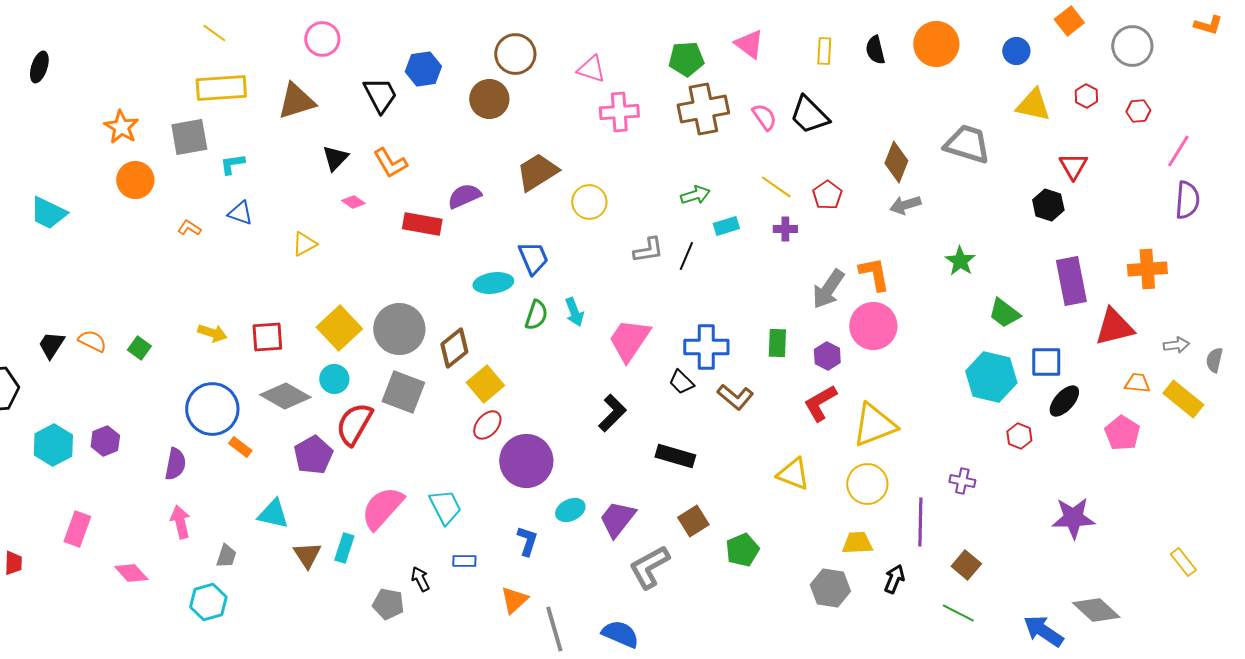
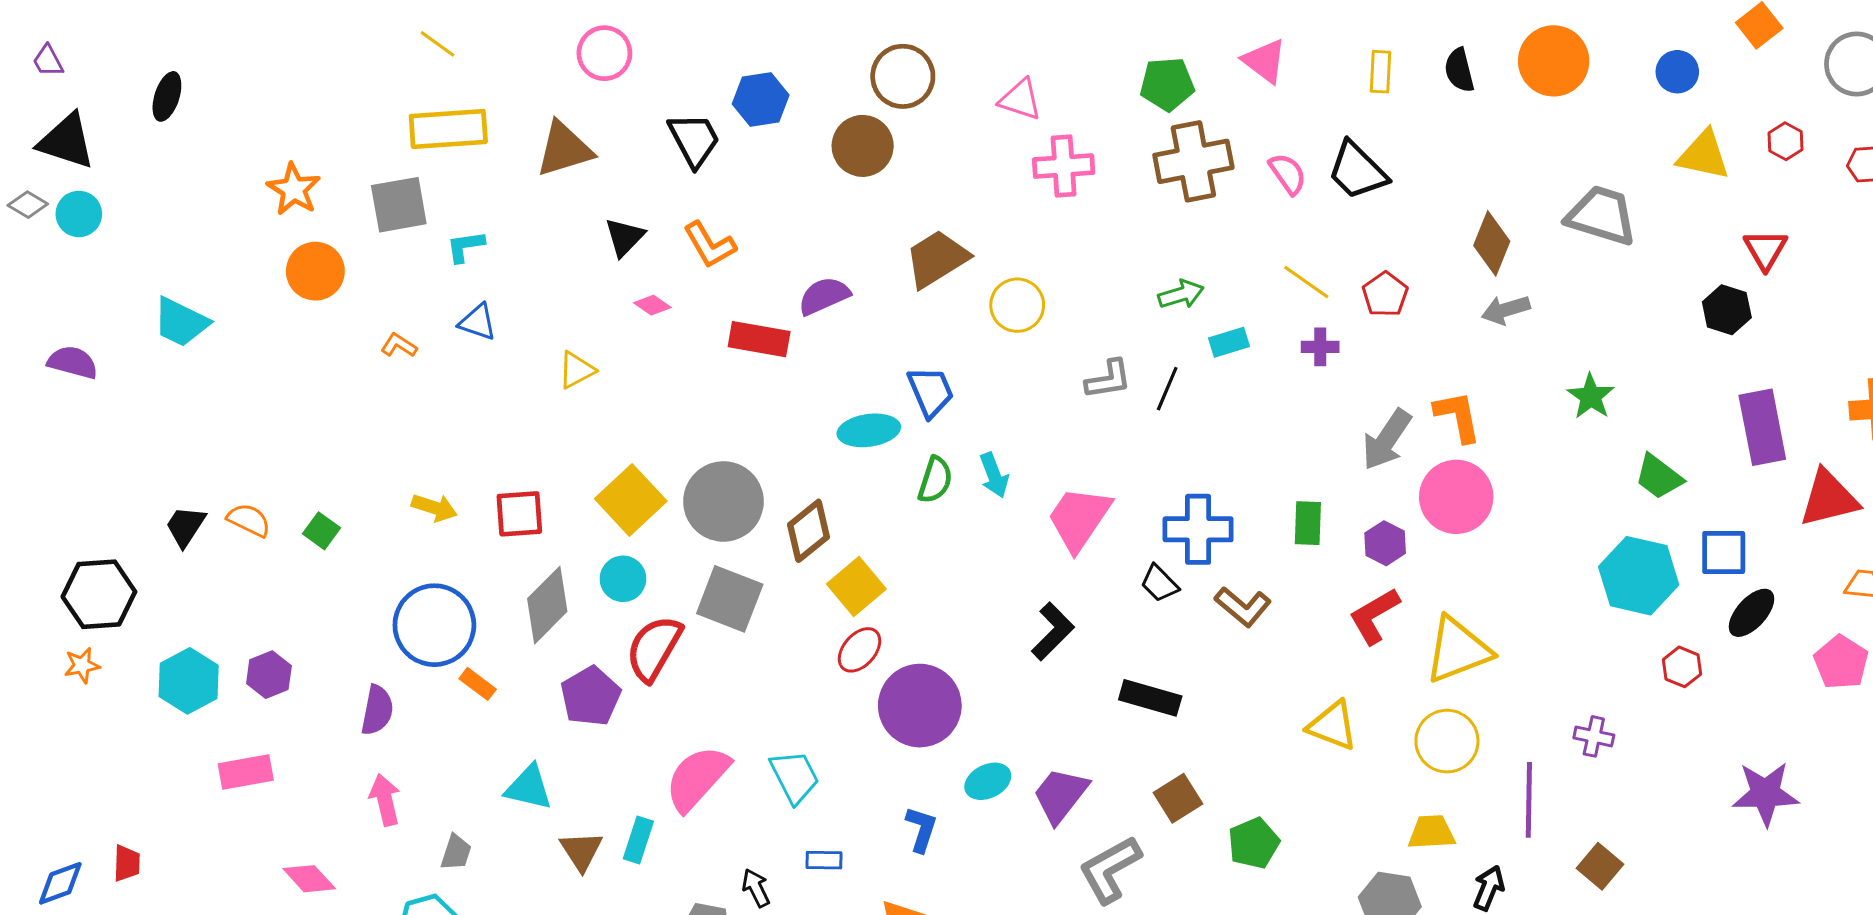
gray diamond: (285, 396) -> (547, 605), turned -75
pink rectangle: (77, 529) -> (246, 772), moved, turned 60

